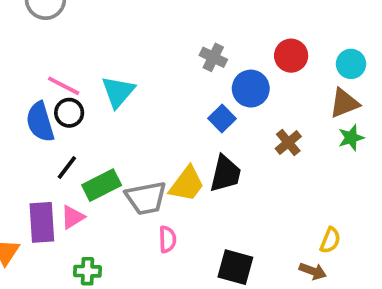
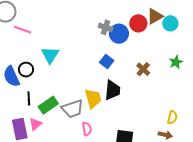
gray cross: (213, 57) -> (106, 27), moved
pink line: (64, 86) -> (22, 30), moved
blue circle: (251, 89) -> (119, 34), moved
brown triangle: (344, 103) -> (155, 16), moved
black line: (67, 167) -> (29, 98), turned -32
yellow trapezoid: (187, 184) -> (93, 98), turned -45

